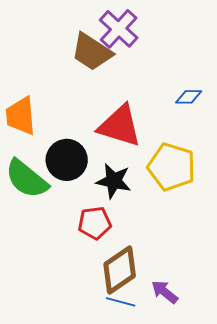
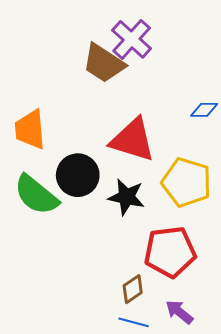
red pentagon: (95, 223) -> (170, 252), moved, size x1.5
brown diamond: (120, 270) -> (133, 289), size x0.6

